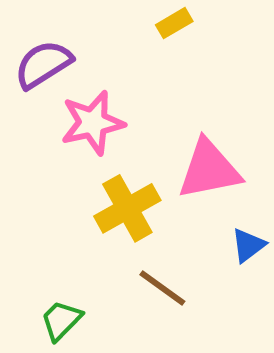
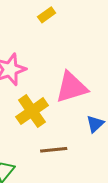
brown line: (162, 288) -> (54, 150), turned -36

